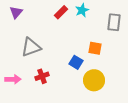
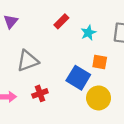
cyan star: (82, 10) -> (88, 33), moved
blue square: (76, 62) -> (78, 78), size x1.5

